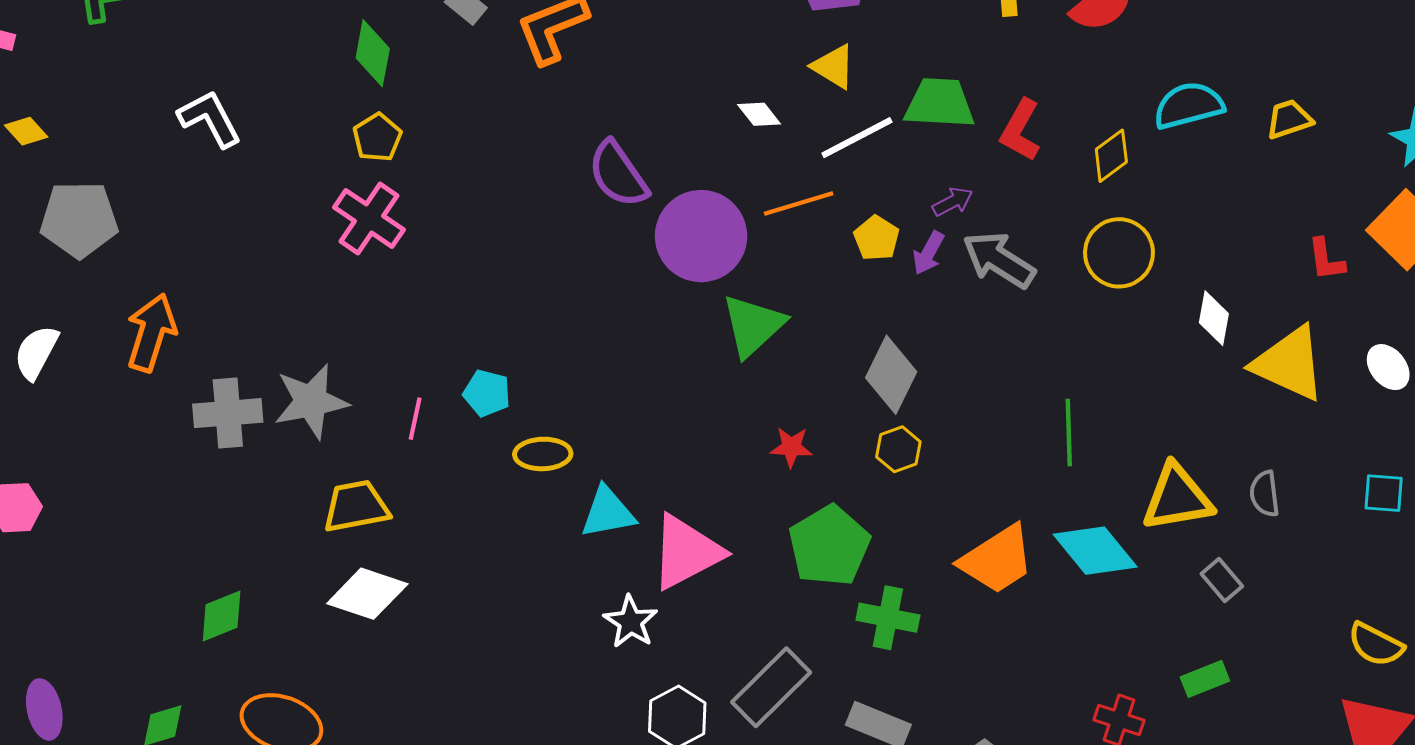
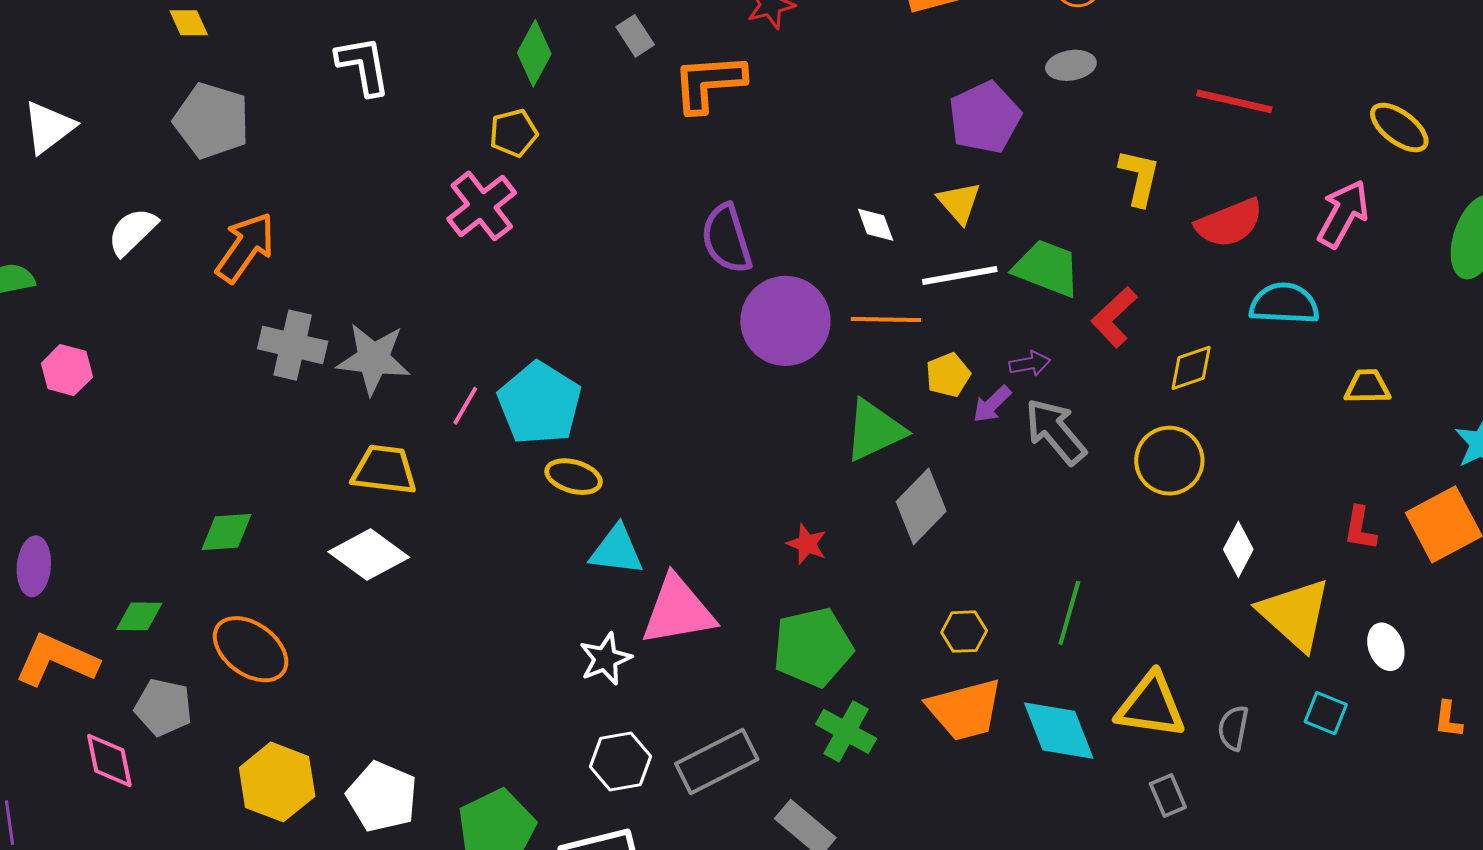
cyan semicircle: (1189, 106) -> (1284, 304), moved
green triangle: (753, 325) -> (874, 430), moved
cyan pentagon: (487, 393) -> (540, 403), size x1.8
yellow hexagon: (898, 449) -> (964, 632), moved
cyan square: (1384, 493) -> (1326, 713), moved

